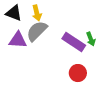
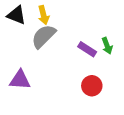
purple triangle: (18, 40) -> (20, 80), moved
purple rectangle: (74, 42) -> (87, 49), size x0.7

